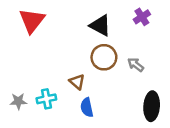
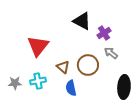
purple cross: (142, 17) -> (104, 33), moved
red triangle: (32, 21) -> (38, 46), moved
brown circle: (104, 57) -> (88, 65), moved

